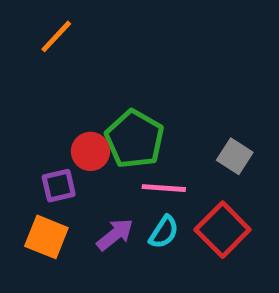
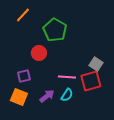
green pentagon: (134, 139) -> (55, 30), moved
red circle: (90, 151) -> (39, 53), moved
red square: (223, 230) -> (91, 81), moved, turned 30

